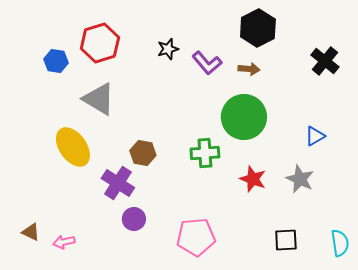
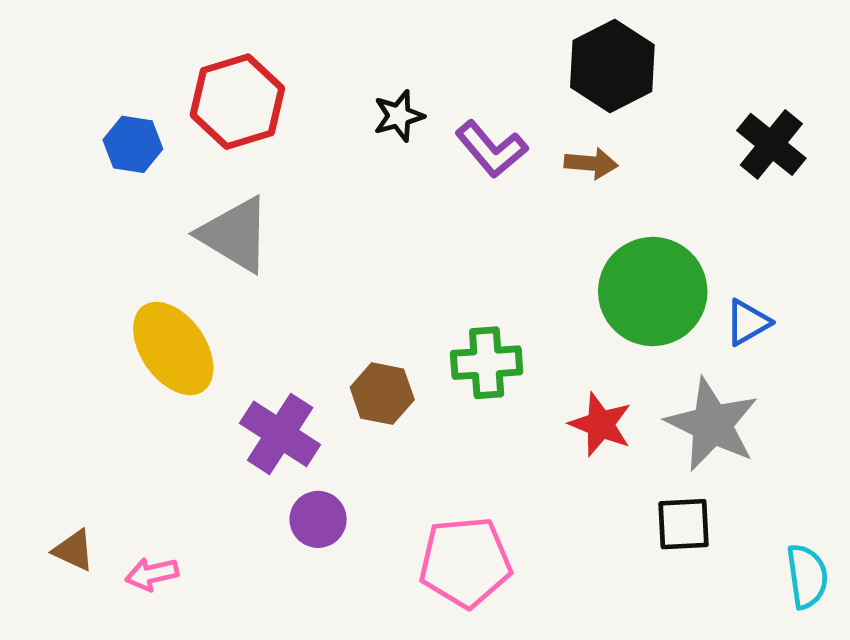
green circle: (244, 117) -> (653, 292), moved
brown hexagon: (143, 153) -> (382, 394), moved
gray star: (300, 179) -> (712, 424), size x1.4
black square: (286, 240) -> (684, 524), moved

